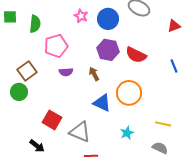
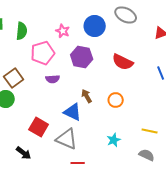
pink star: (81, 16) -> (63, 31), moved
purple hexagon: (108, 50) -> (82, 57), moved
brown arrow: (94, 74) -> (87, 96), moved
orange circle: (129, 93) -> (116, 100), size x0.6
blue triangle: (102, 103) -> (73, 112), moved

